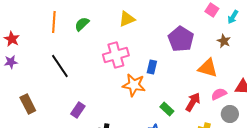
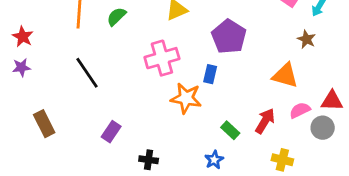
purple pentagon: (181, 39) -> (229, 37), moved
gray circle: (230, 114) -> (323, 128), moved

